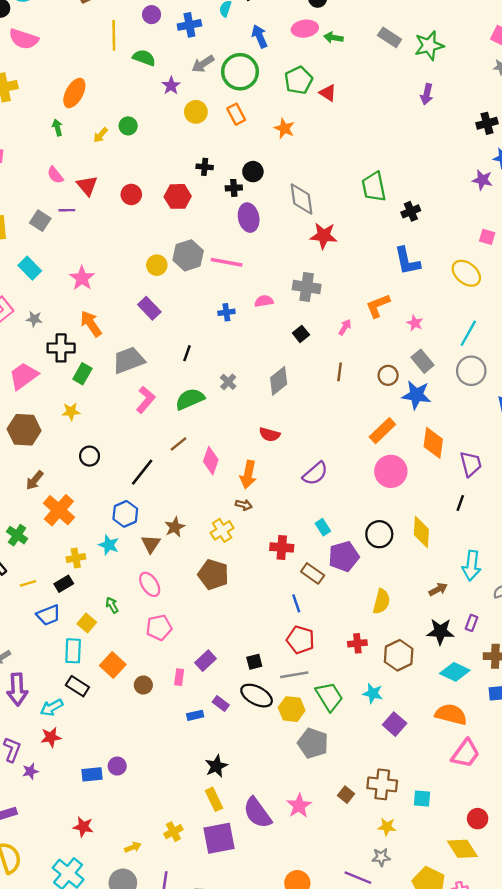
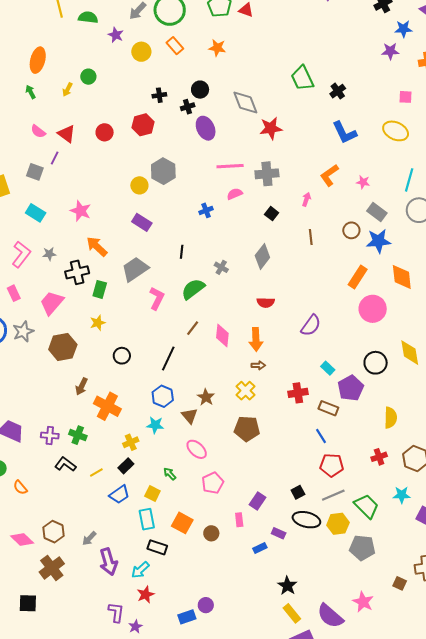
purple line: (67, 210) -> (55, 158), turned -48
pink line: (227, 262) -> (230, 166), moved

